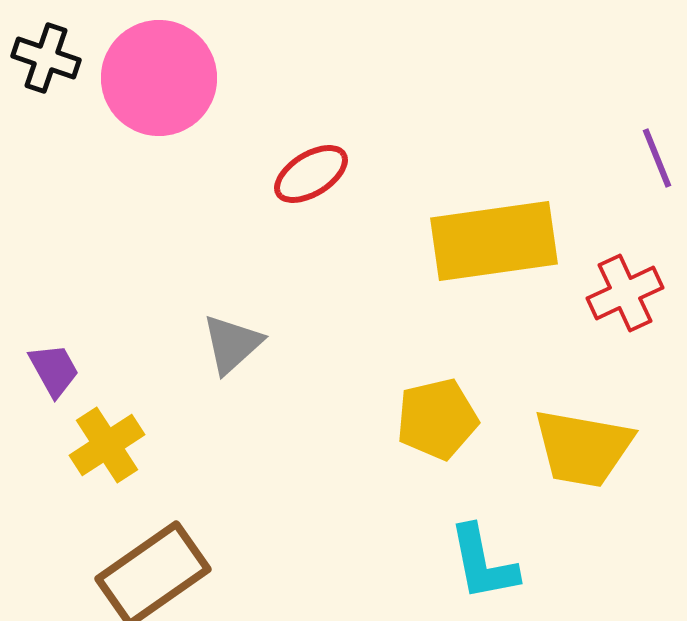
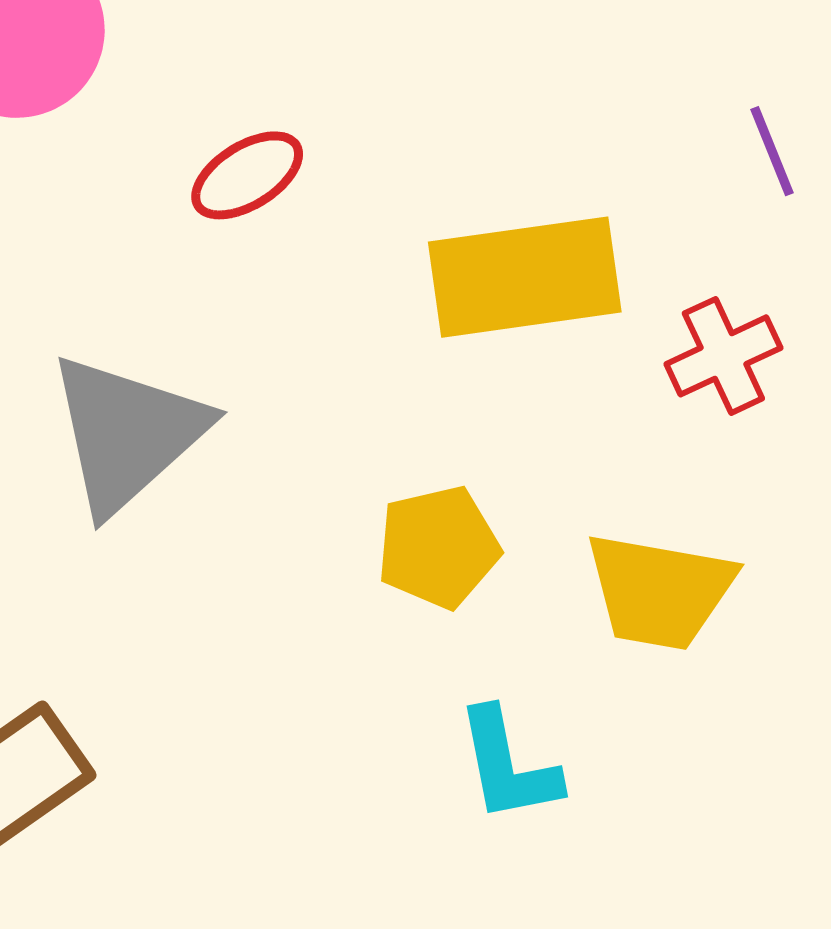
gray triangle: (232, 344) -> (127, 433), size x1.8

